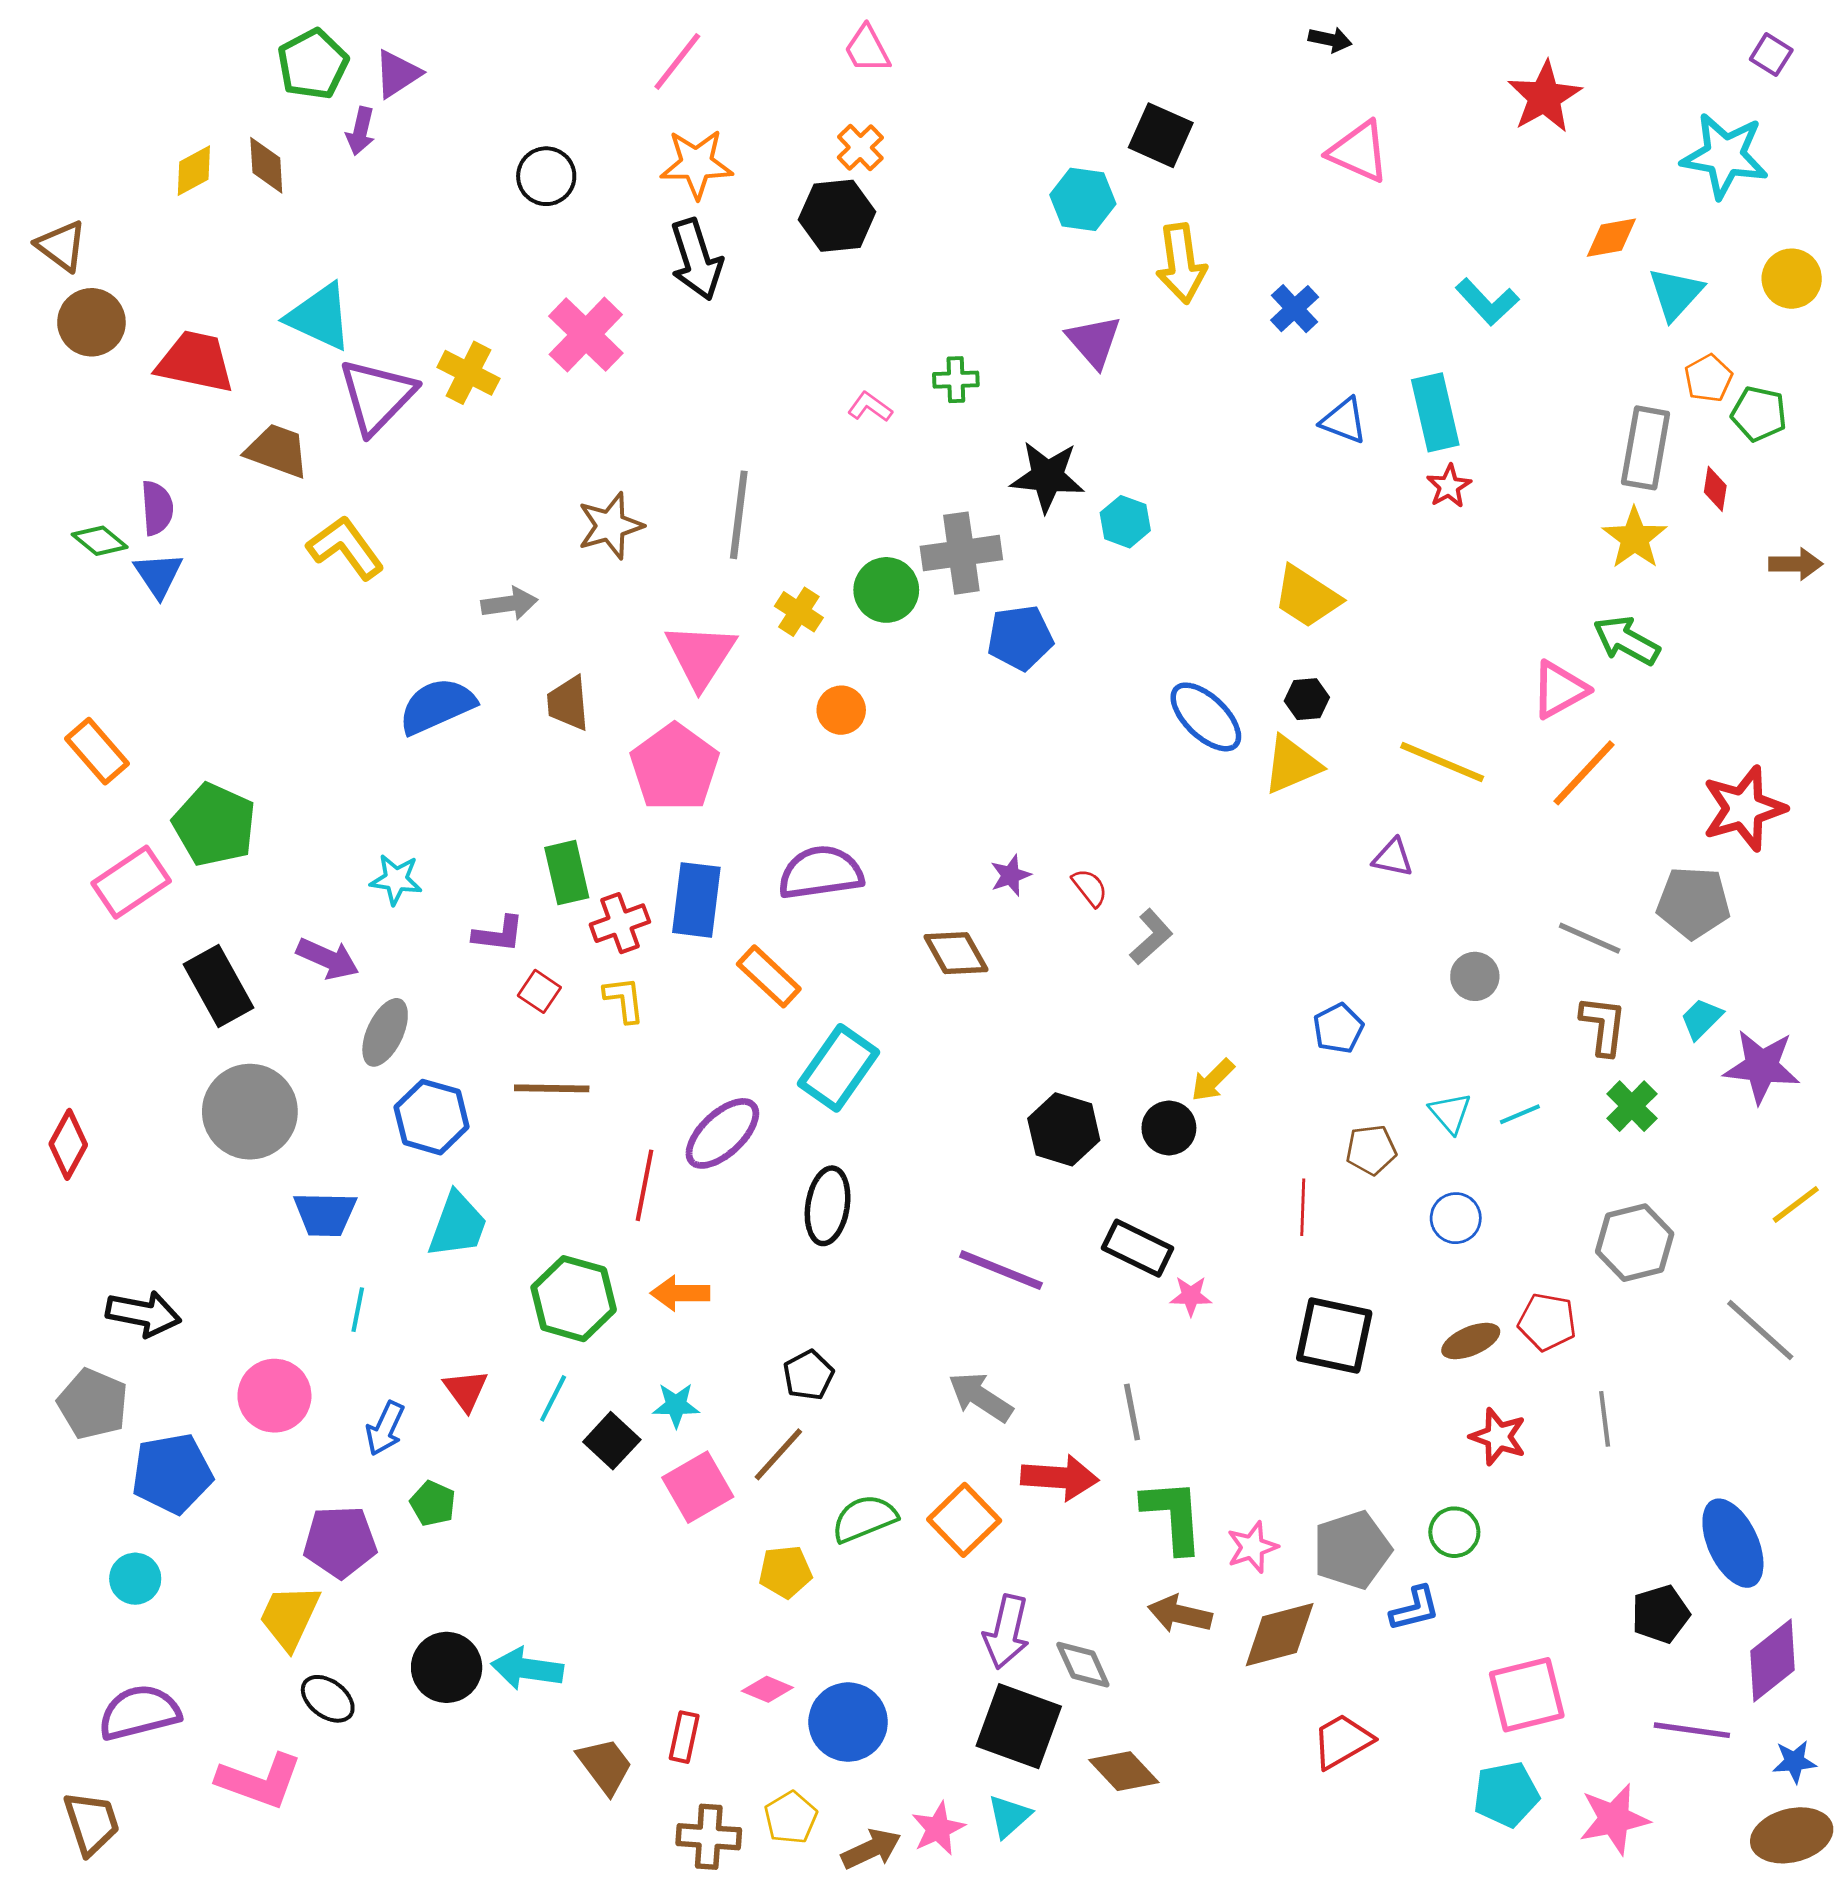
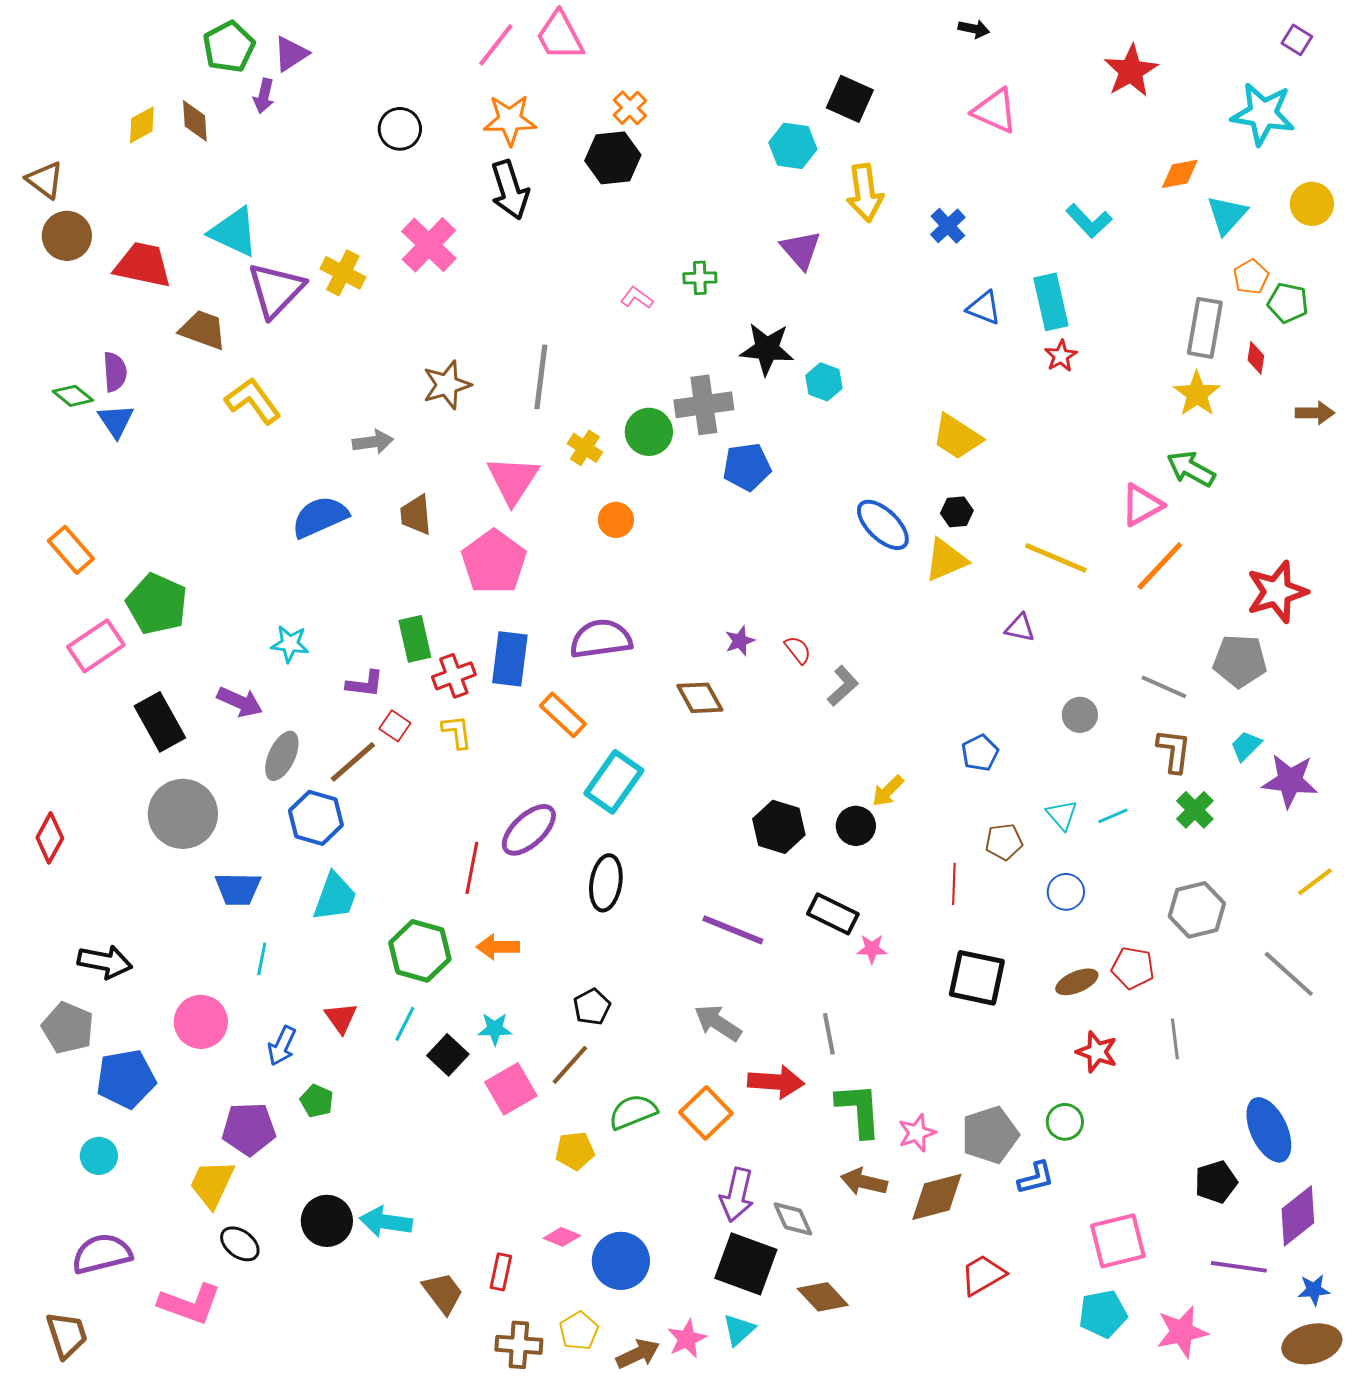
pink trapezoid: (867, 49) -> (560, 36), moved, size x1.4
brown line: (552, 1088) -> (353, 762), moved, turned -42

